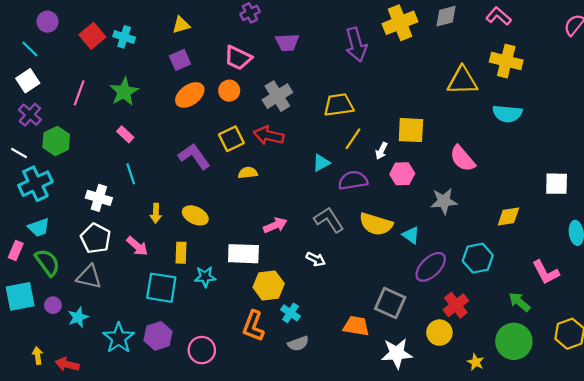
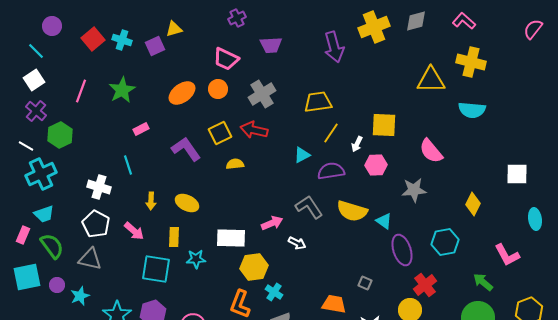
purple square: (180, 60) -> (155, 46), moved
pink rectangle: (125, 134) -> (141, 129), moved, turned -70
yellow diamond: (508, 217) -> (473, 204), turned -55
pink arrow: (275, 225) -> (272, 223), moved
purple ellipse: (431, 267) -> (402, 250), turned -64
gray square: (390, 303) -> (365, 283), size x0.5

